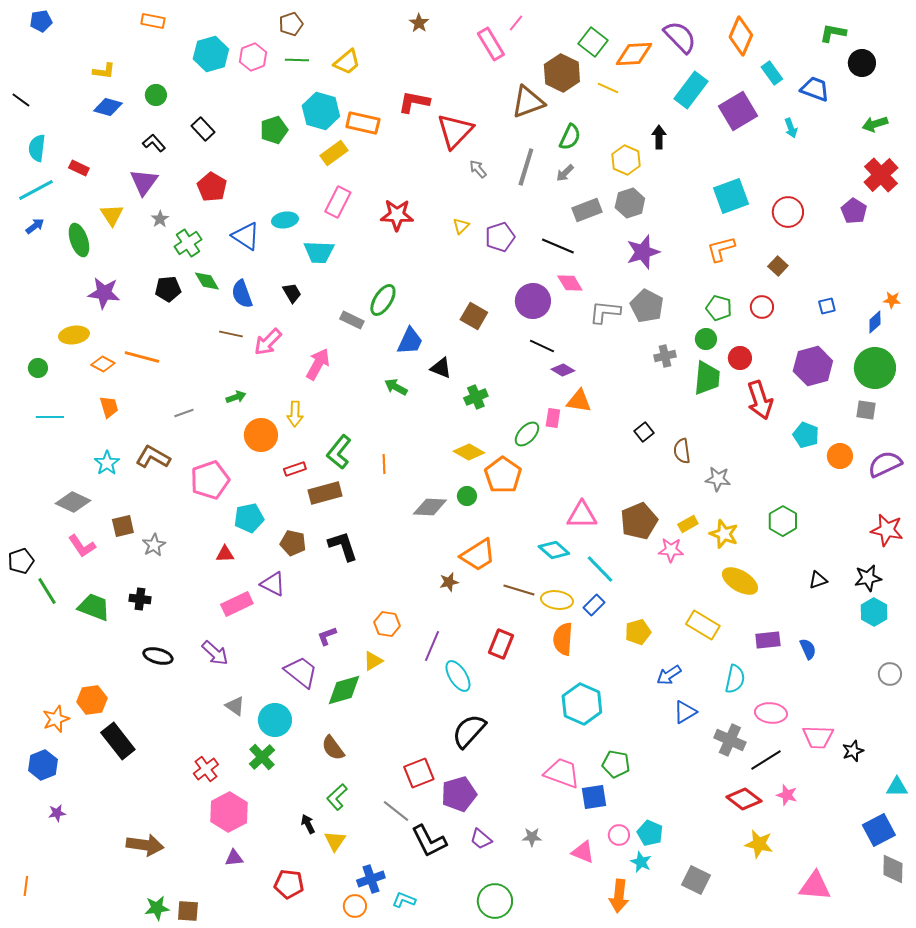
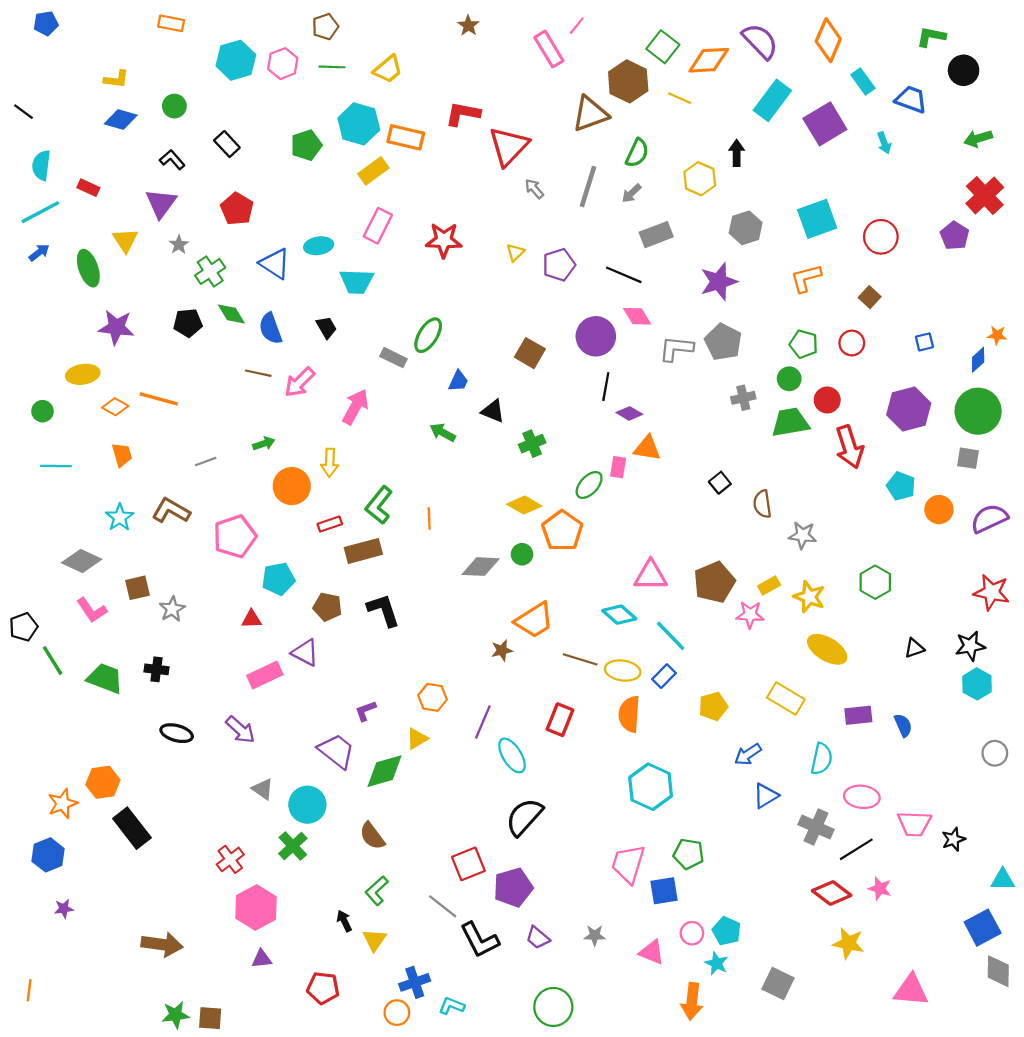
gray hexagon: (630, 203) -> (746, 228), moved
blue trapezoid: (410, 341) -> (458, 381), size x0.7
black line: (542, 346) -> (606, 387), turned 75
green trapezoid: (707, 378) -> (790, 422), turned -105
pink trapezoid: (562, 773) -> (628, 864), turned -93

